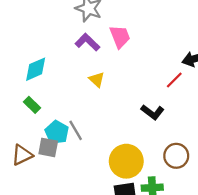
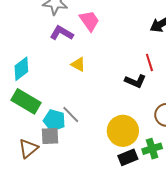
red line: (174, 80) -> (149, 62), moved, turned -48
green rectangle: (32, 105) -> (26, 101), size x1.8

